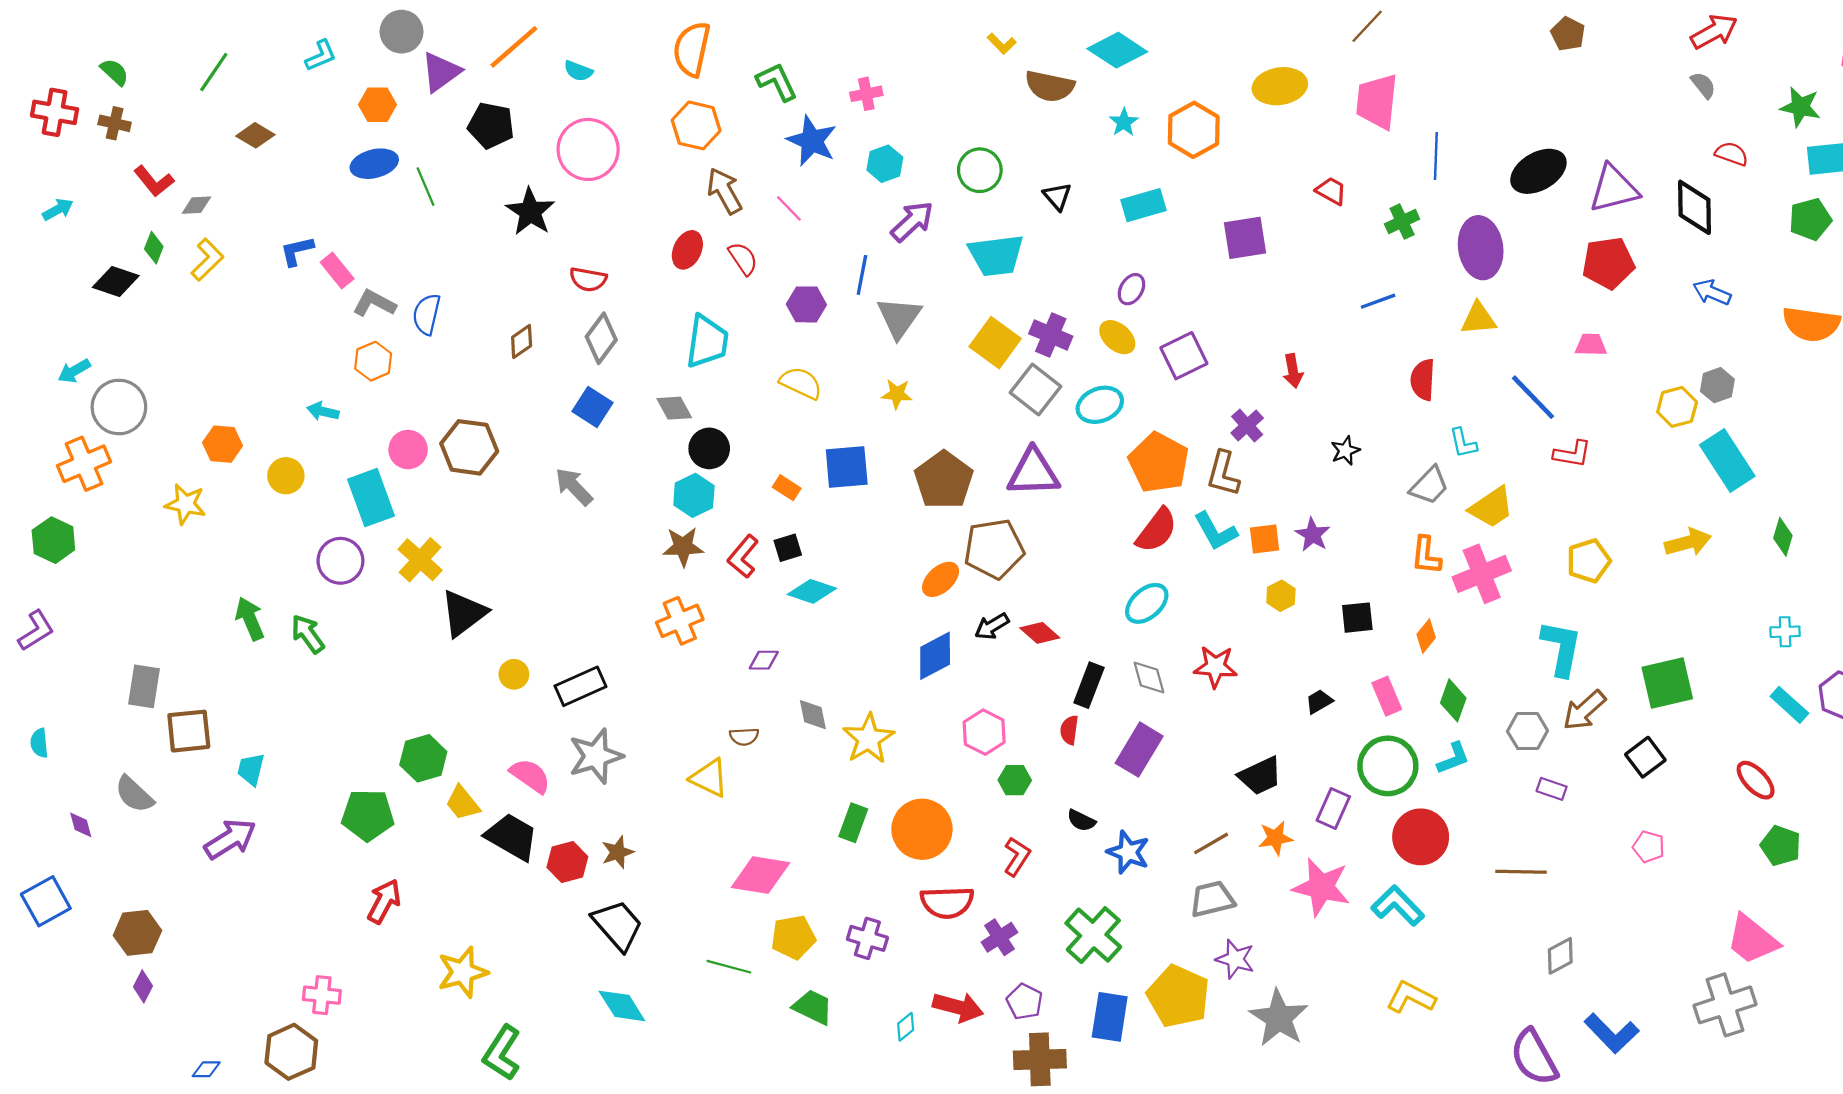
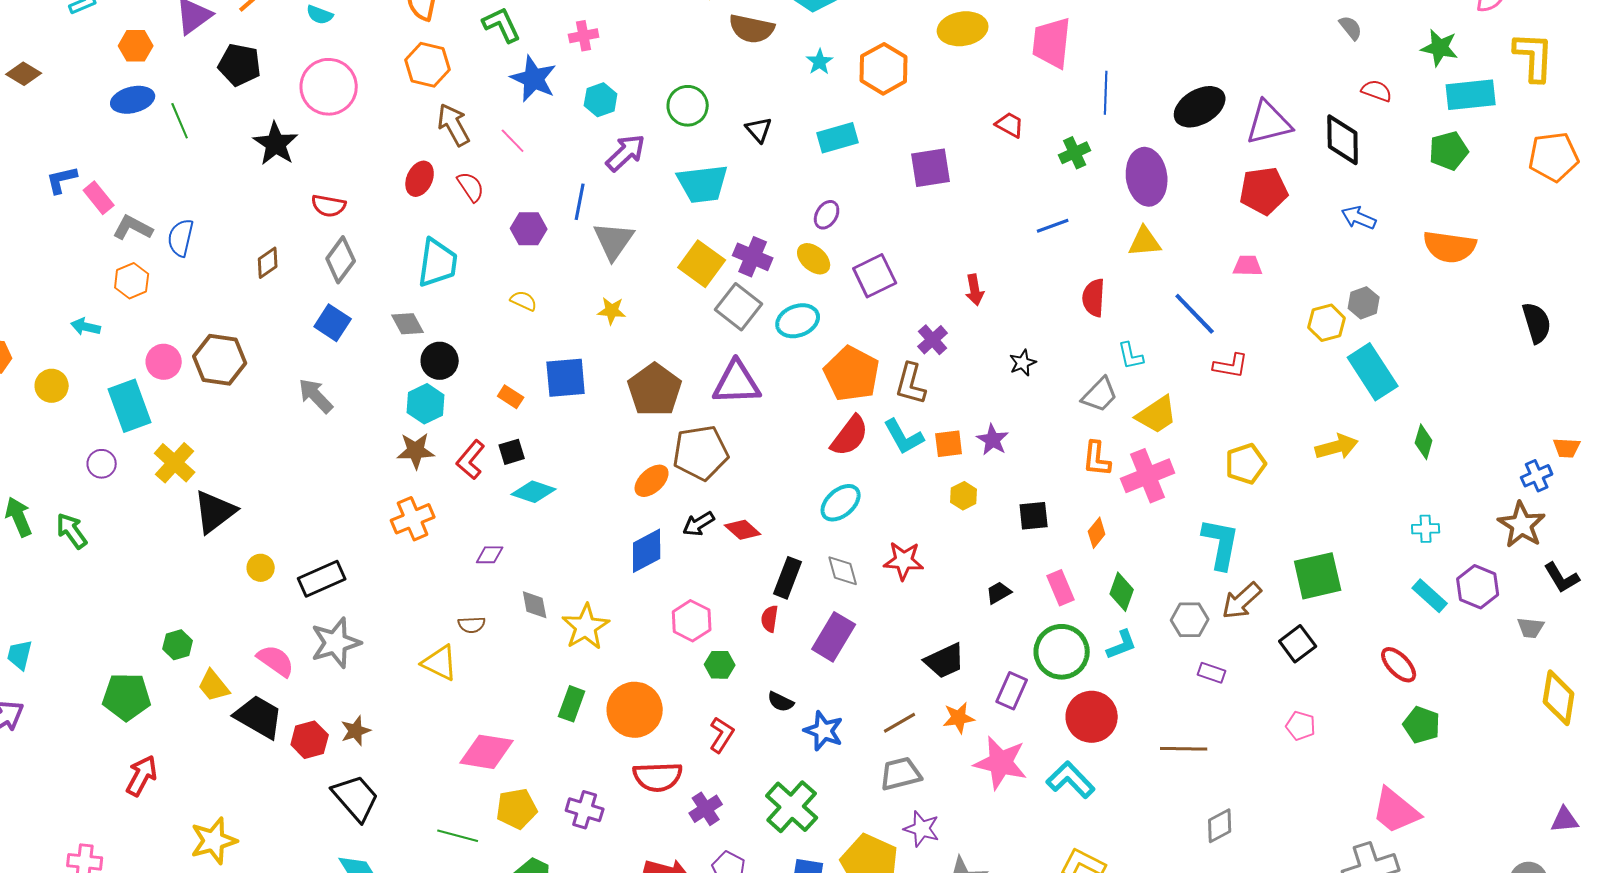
yellow semicircle: (801, 383) -> (524, 301), size x0.7
purple circle: (340, 561) -> (102, 464), size x0.7
green hexagon: (423, 758) -> (178, 645), size x0.7

